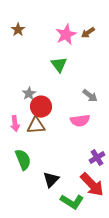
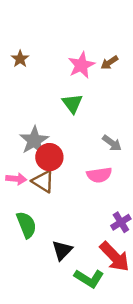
gray star: (29, 94) -> (34, 140), size x1.6
pink arrow: (15, 124) -> (16, 179), turned -77
brown triangle: (36, 126) -> (43, 181), turned 36

